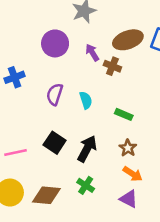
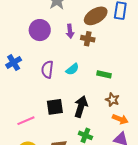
purple arrow: (92, 53) -> (70, 31), turned -144
cyan semicircle: (86, 100) -> (72, 69), turned 80
black square: (55, 143) -> (55, 107), turned -30

